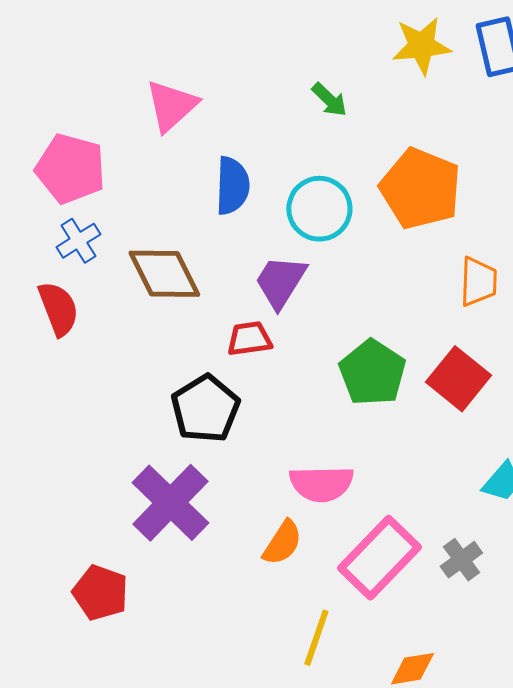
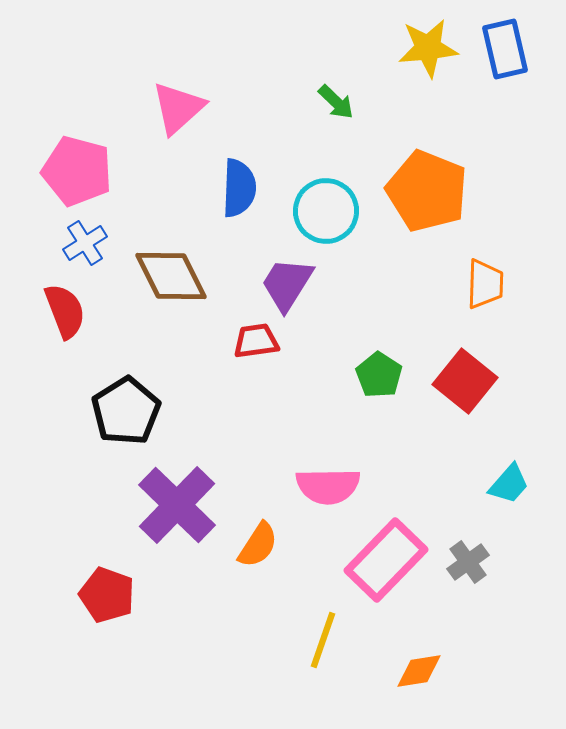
green pentagon: (372, 373) -> (379, 375), size x0.7
black pentagon: (205, 409) -> (126, 411), moved
orange semicircle: (282, 543) -> (258, 545), moved

